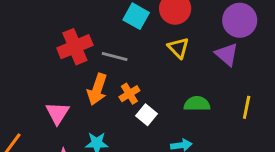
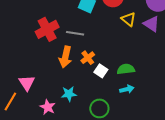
yellow triangle: (178, 48) -> (129, 19), moved
green semicircle: (197, 104) -> (126, 69), moved
pink triangle: (58, 113) -> (27, 83), moved

